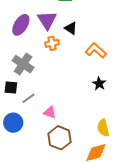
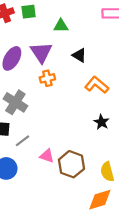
black triangle: (71, 28) -> (79, 55), moved
brown hexagon: (60, 138) -> (71, 164), moved

